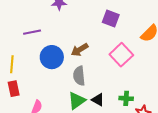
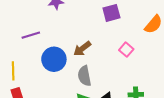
purple square: (111, 19) -> (111, 13), turned -30
pink square: (121, 55) -> (126, 50), size x0.6

